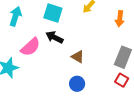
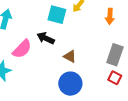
cyan square: (53, 13) -> (57, 15), moved
blue circle: (77, 84) -> (70, 84), size x1.5

